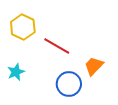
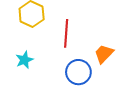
red line: (57, 46) -> (66, 33), turned 64

